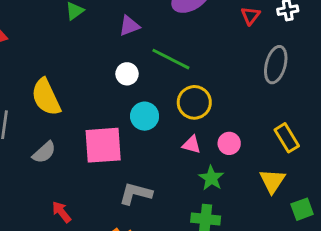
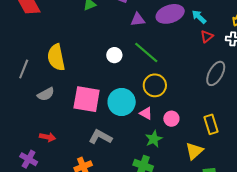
purple triangle: (129, 26) -> (138, 20), moved
cyan circle: (145, 116) -> (122, 102), moved, size x1.4
red arrow: (61, 212) -> (48, 137), turned 126

